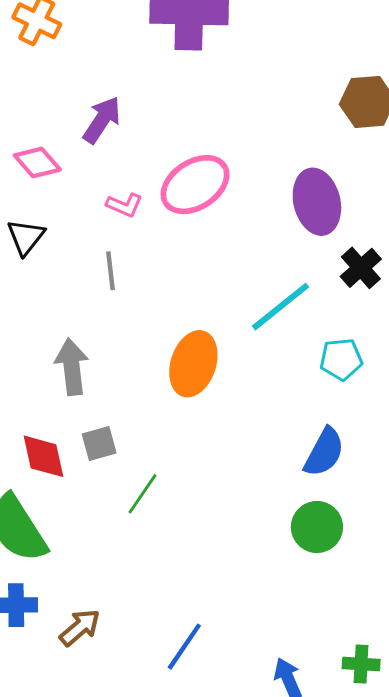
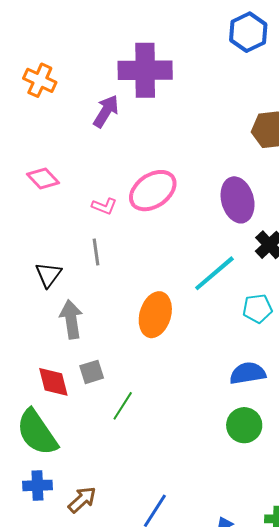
purple arrow: (102, 120) -> (106, 111), moved
black triangle: (26, 237) -> (48, 275), moved
blue semicircle: (324, 452) -> (248, 373), turned -126

